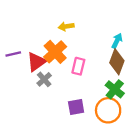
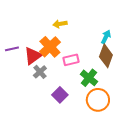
pink rectangle: (78, 66) -> (71, 60), turned 63
green cross: (115, 89) -> (89, 78), moved
purple square: (76, 107) -> (60, 95), moved, turned -35

